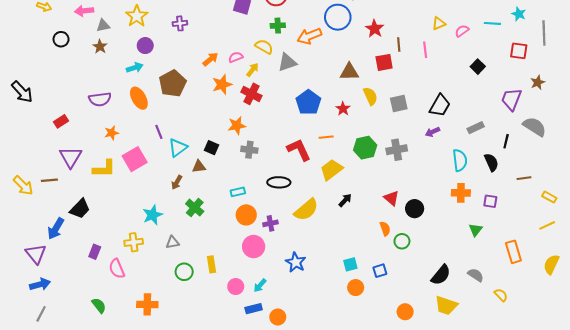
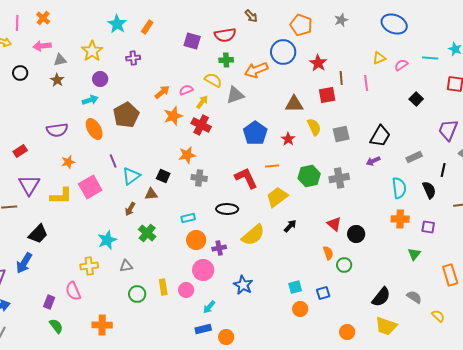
blue arrow: (56, 229) -> (24, 263), moved
purple rectangle: (95, 252) -> (49, 302), moved
pink circle: (236, 287) -> (186, 290), moved

